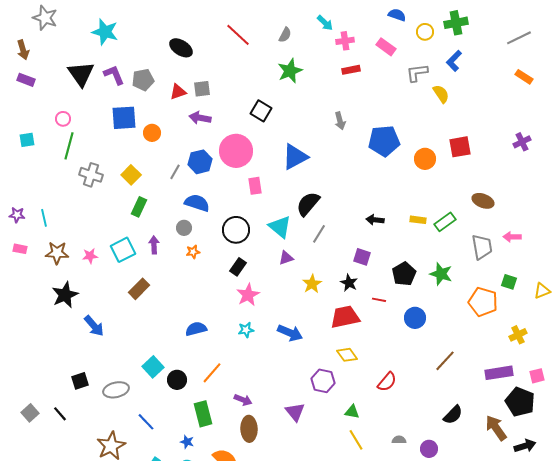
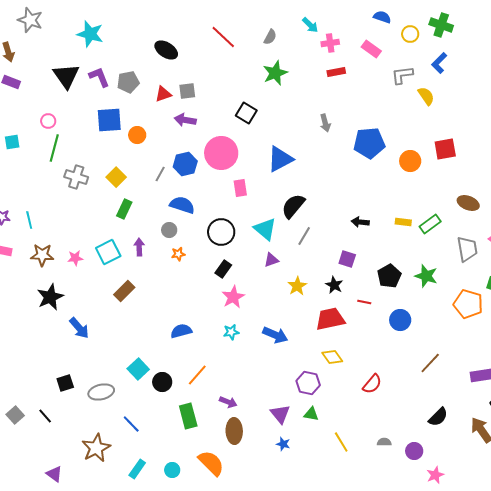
green cross: (456, 23) -> (441, 25), turned 30
green triangle: (352, 412) -> (311, 414), moved
blue star: (187, 442) -> (283, 444), moved

